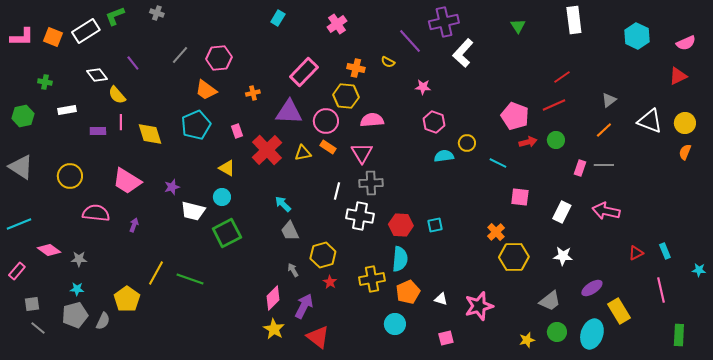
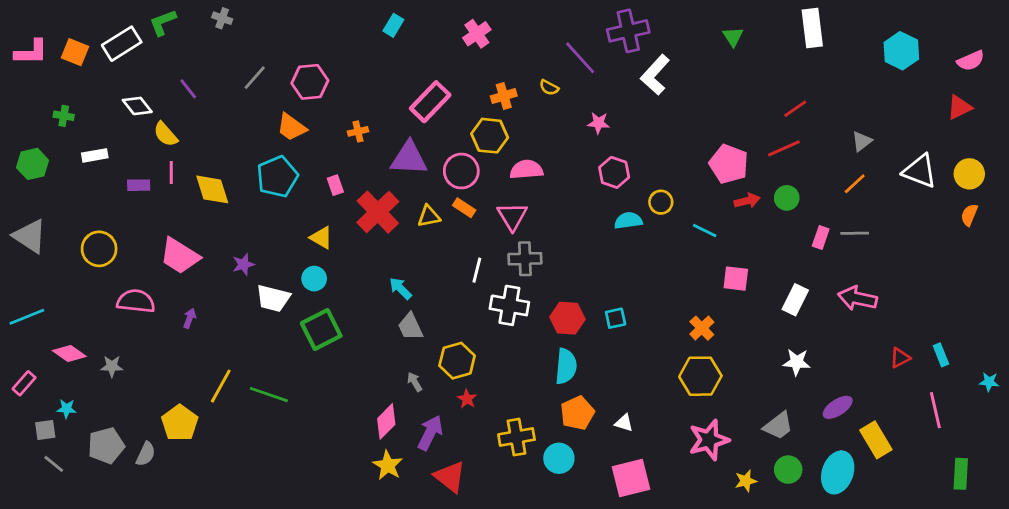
orange cross: (356, 68) -> (504, 96), turned -30
yellow hexagon: (514, 257) -> (700, 376), moved
yellow cross: (372, 279) -> (516, 437), moved
cyan star: (77, 289) -> (67, 409), moved
pink star: (479, 306) -> (709, 440), moved
pink square: (446, 338) -> (631, 478), size x1.8

